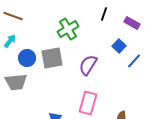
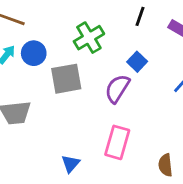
blue square: (119, 46) -> (137, 62), moved
blue circle: (27, 58) -> (34, 53), moved

